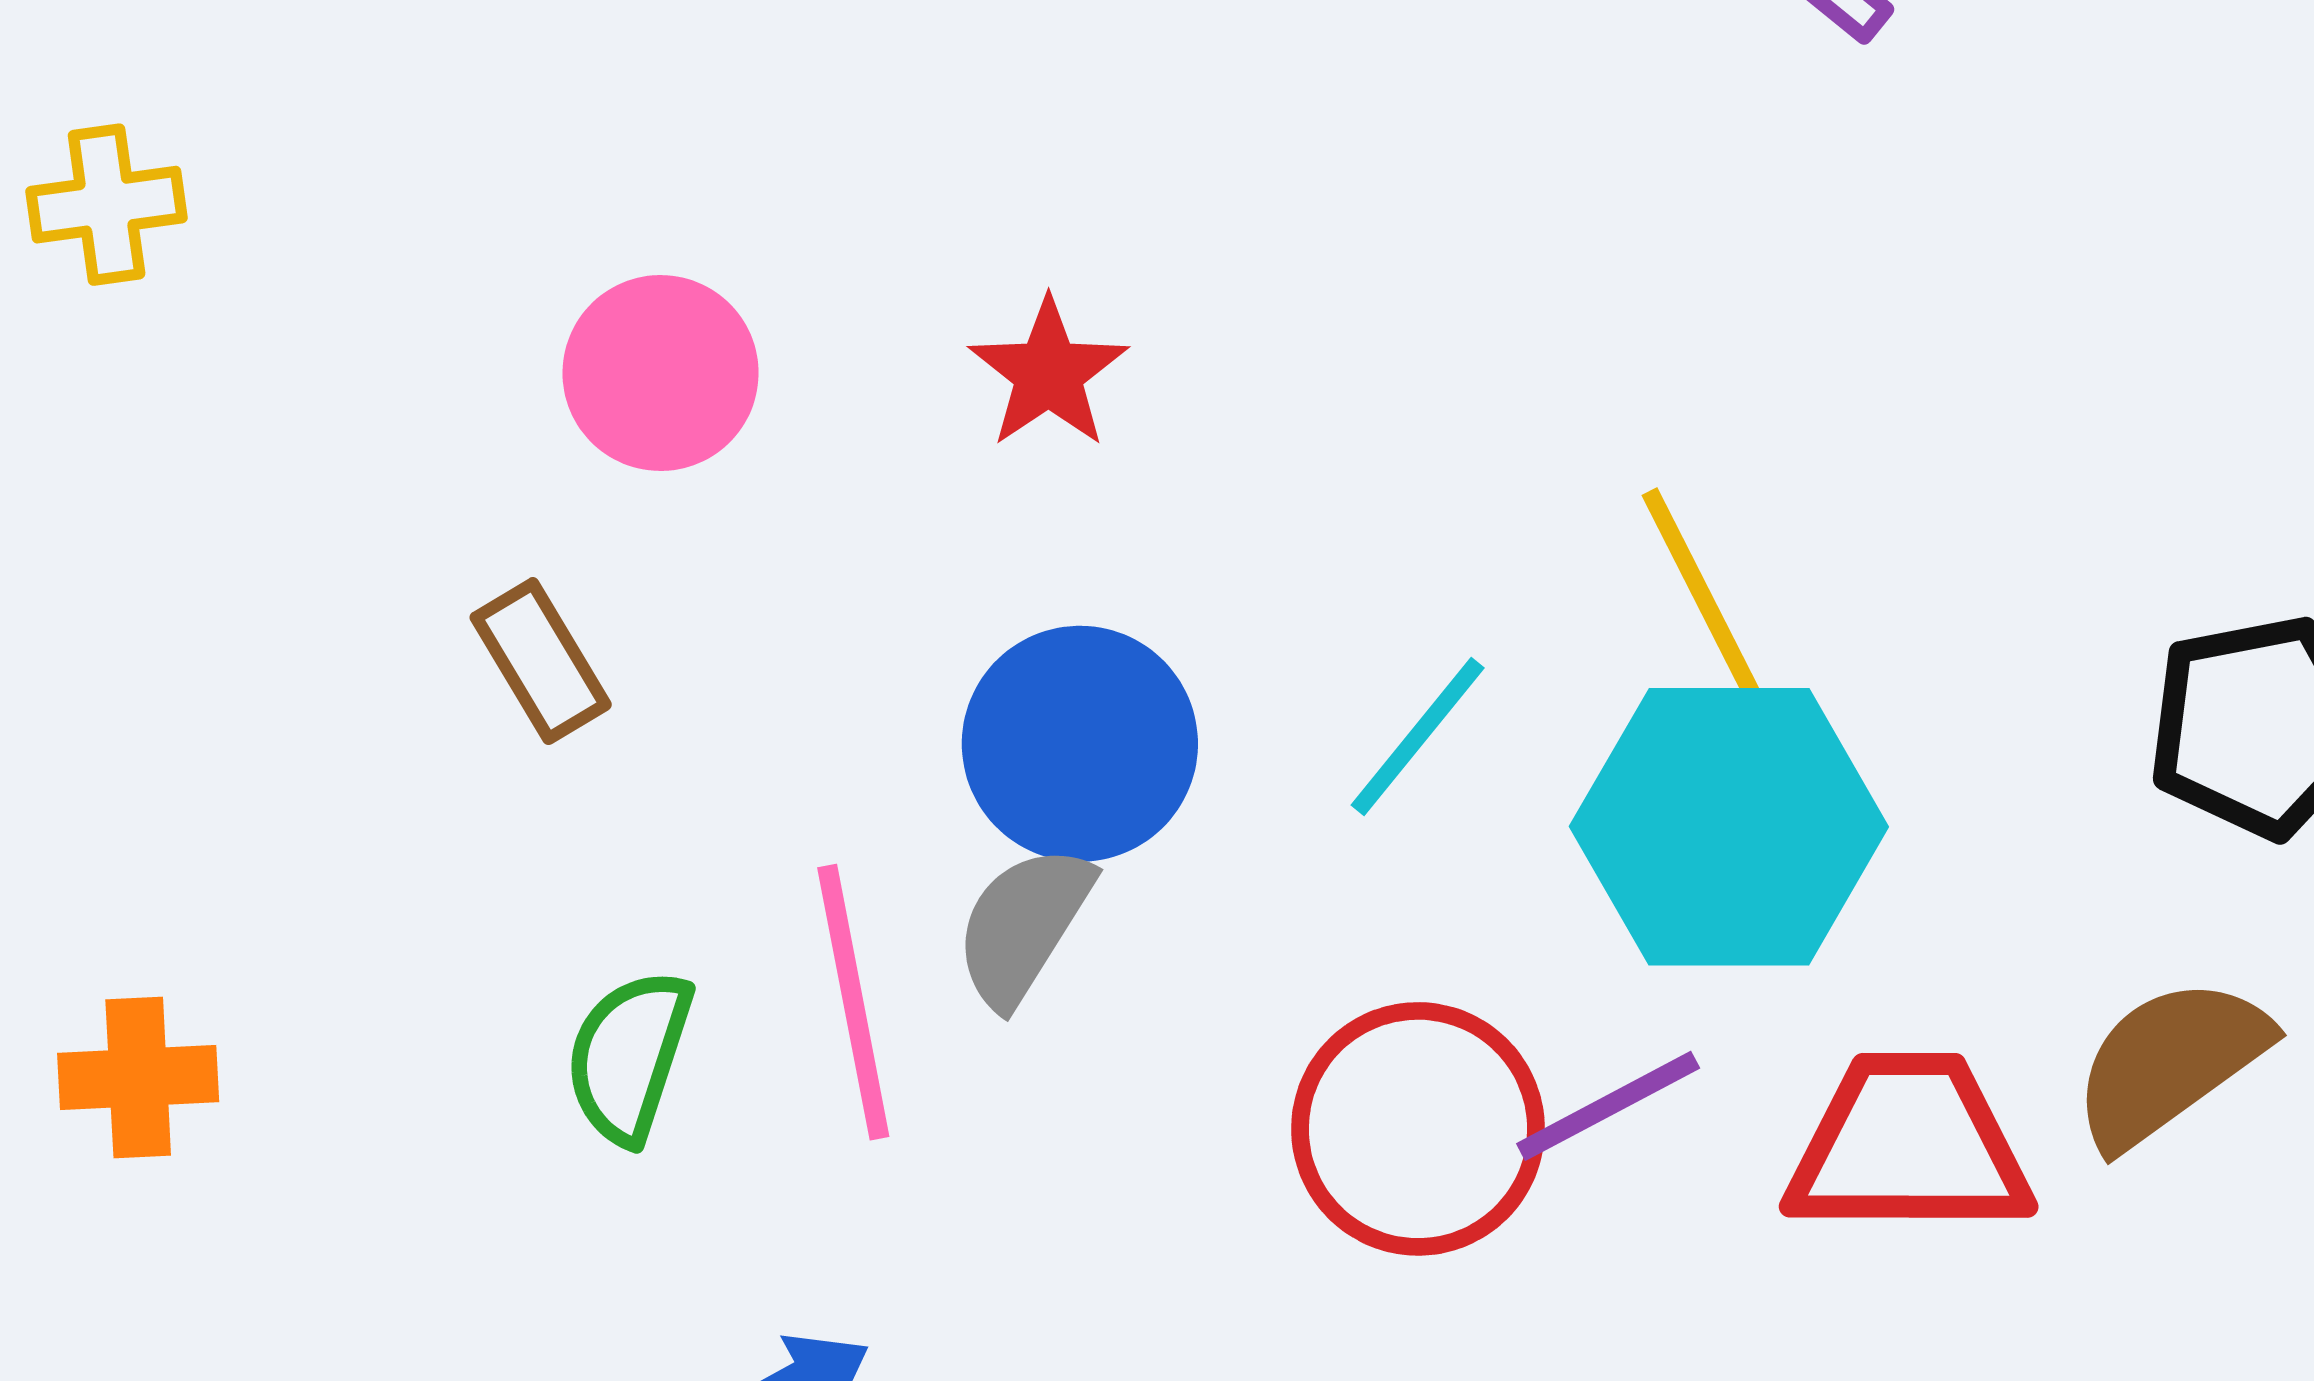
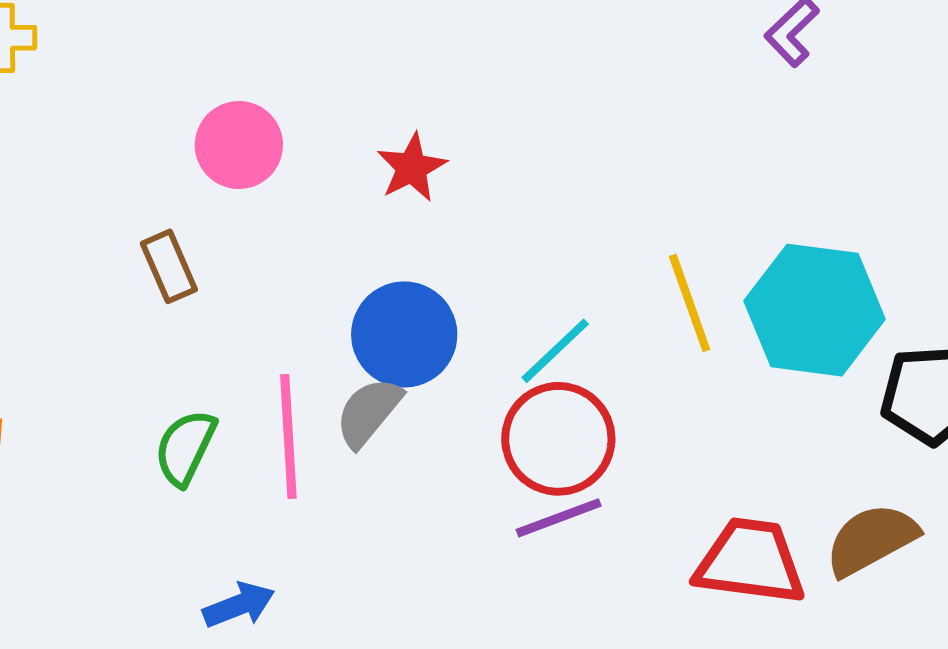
cyan hexagon: (1729, 827) -> (814, 310), moved
purple line: (1608, 1106) -> (559, 518), moved
red circle: (1418, 1129) -> (558, 439), moved

